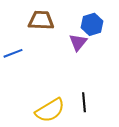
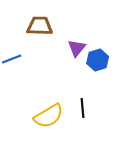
blue hexagon: (92, 24) -> (98, 60), moved

